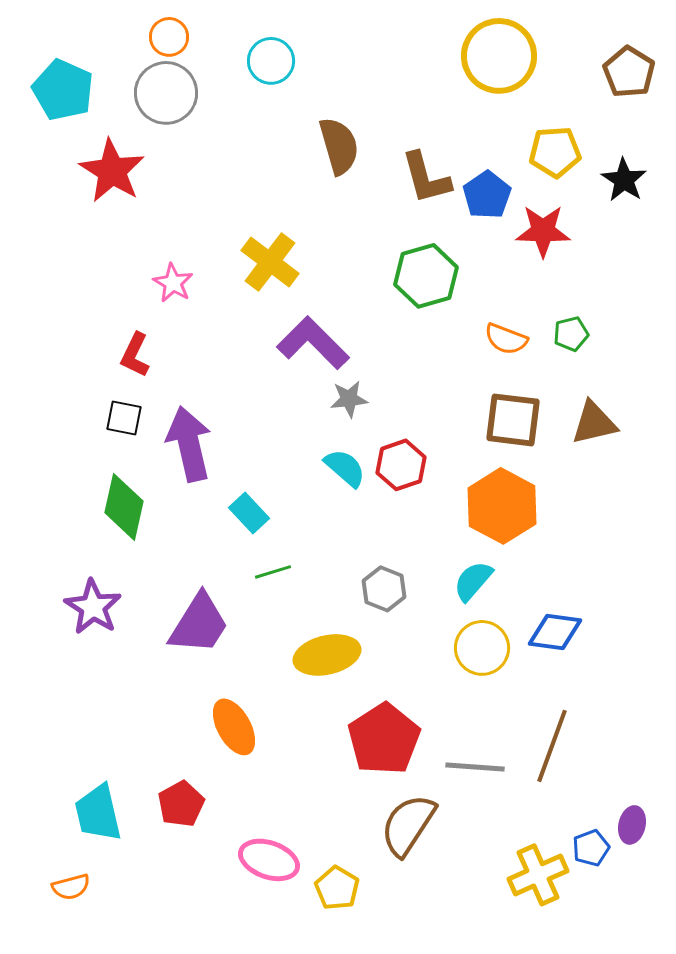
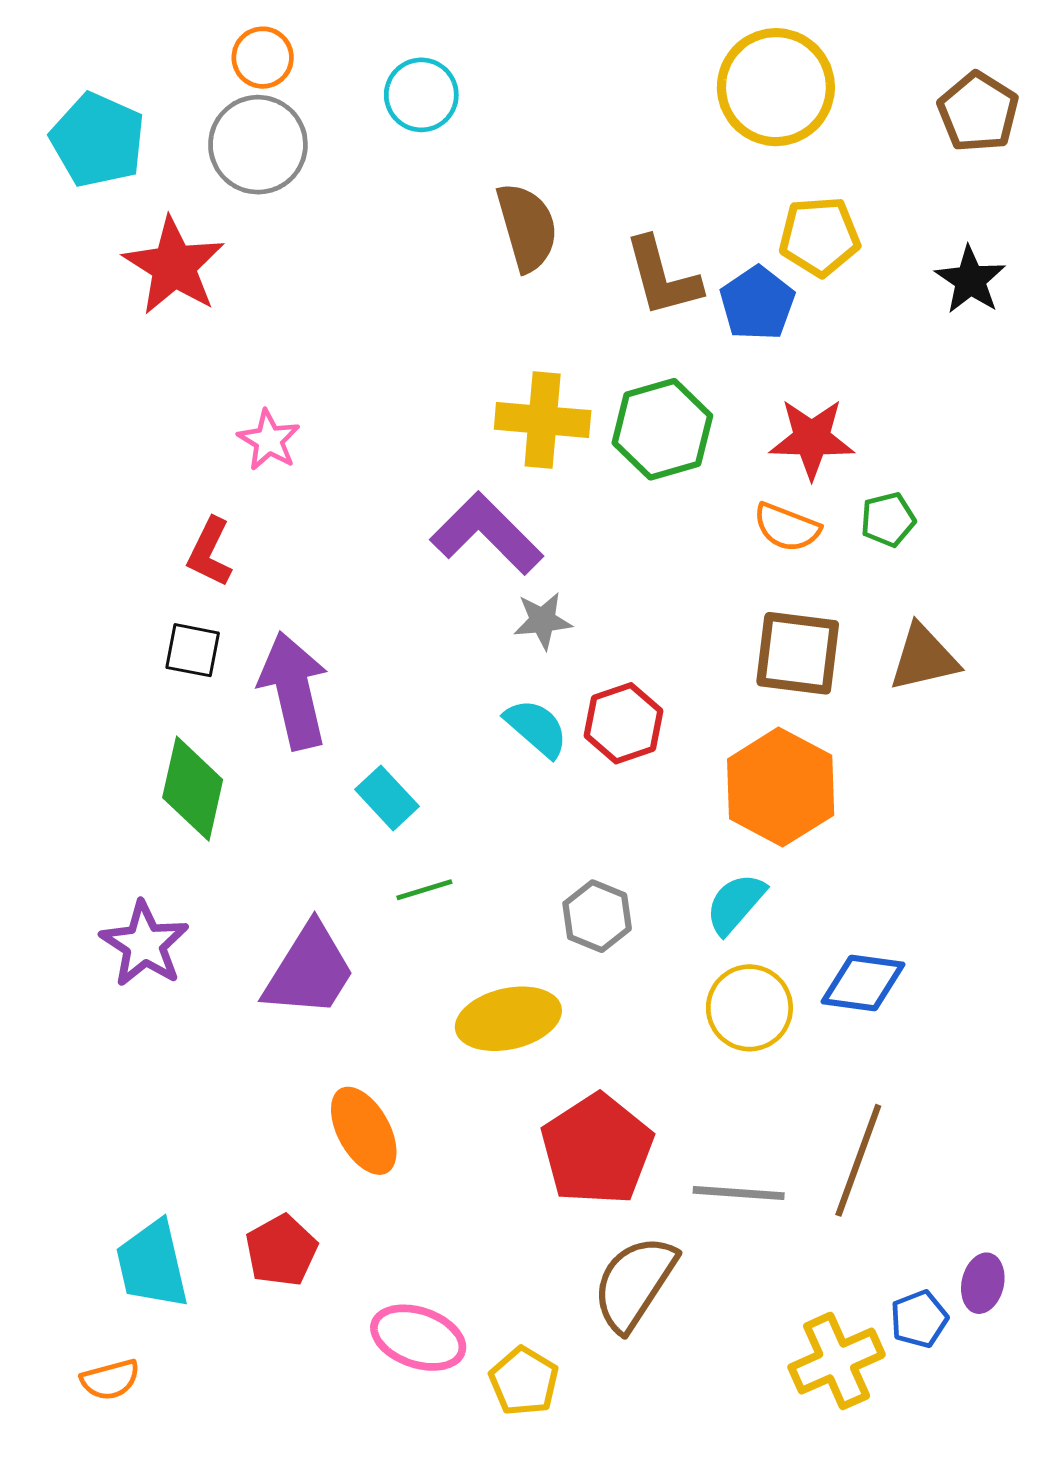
yellow pentagon: (555, 152) -> (819, 236), moved
red star: (543, 231) -> (812, 439), moved
yellow cross: (270, 262) -> (543, 420), moved, turned -32

